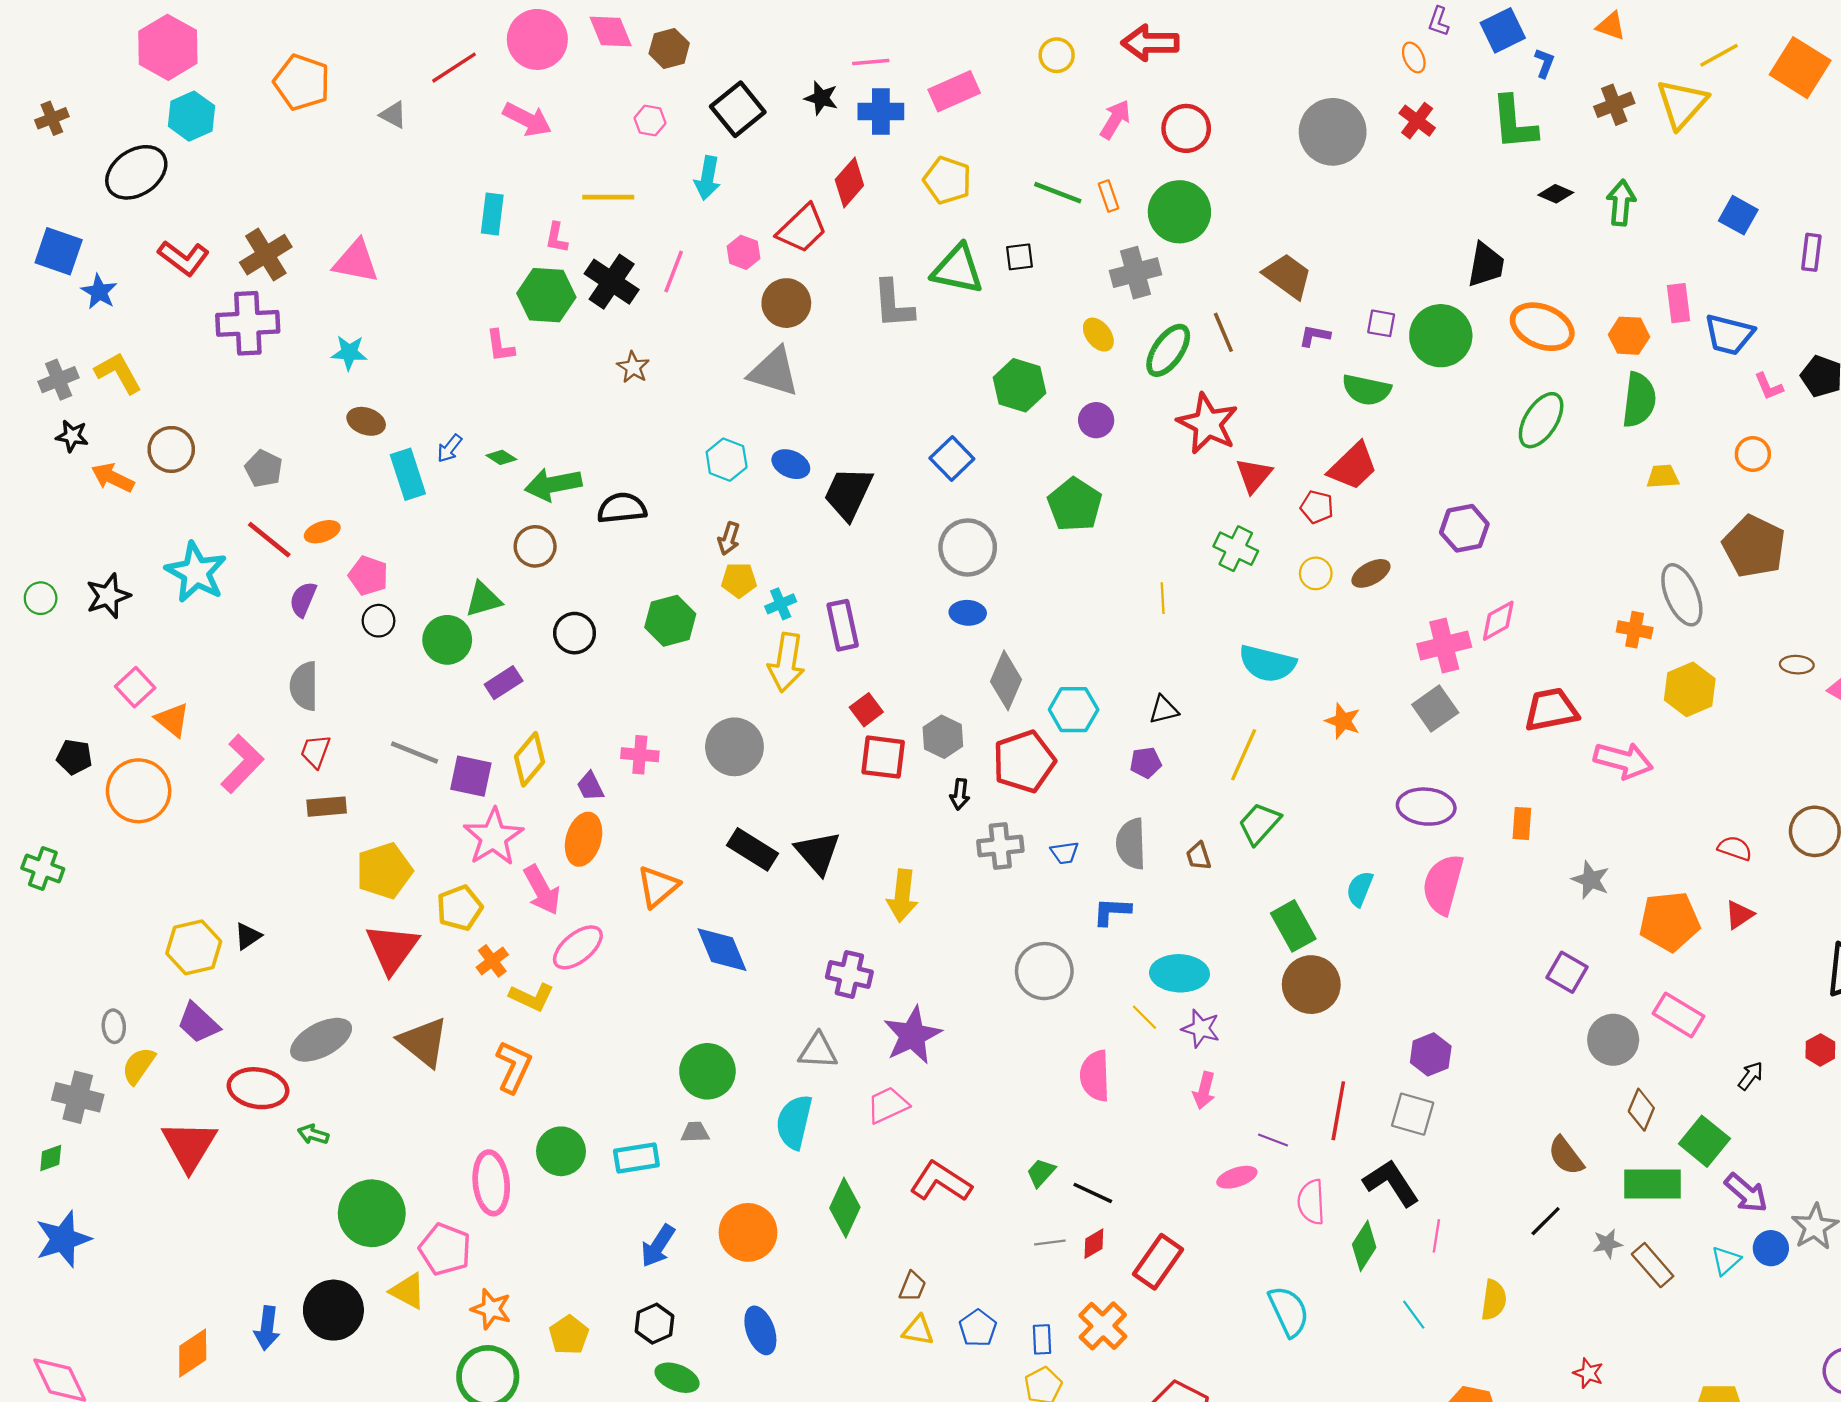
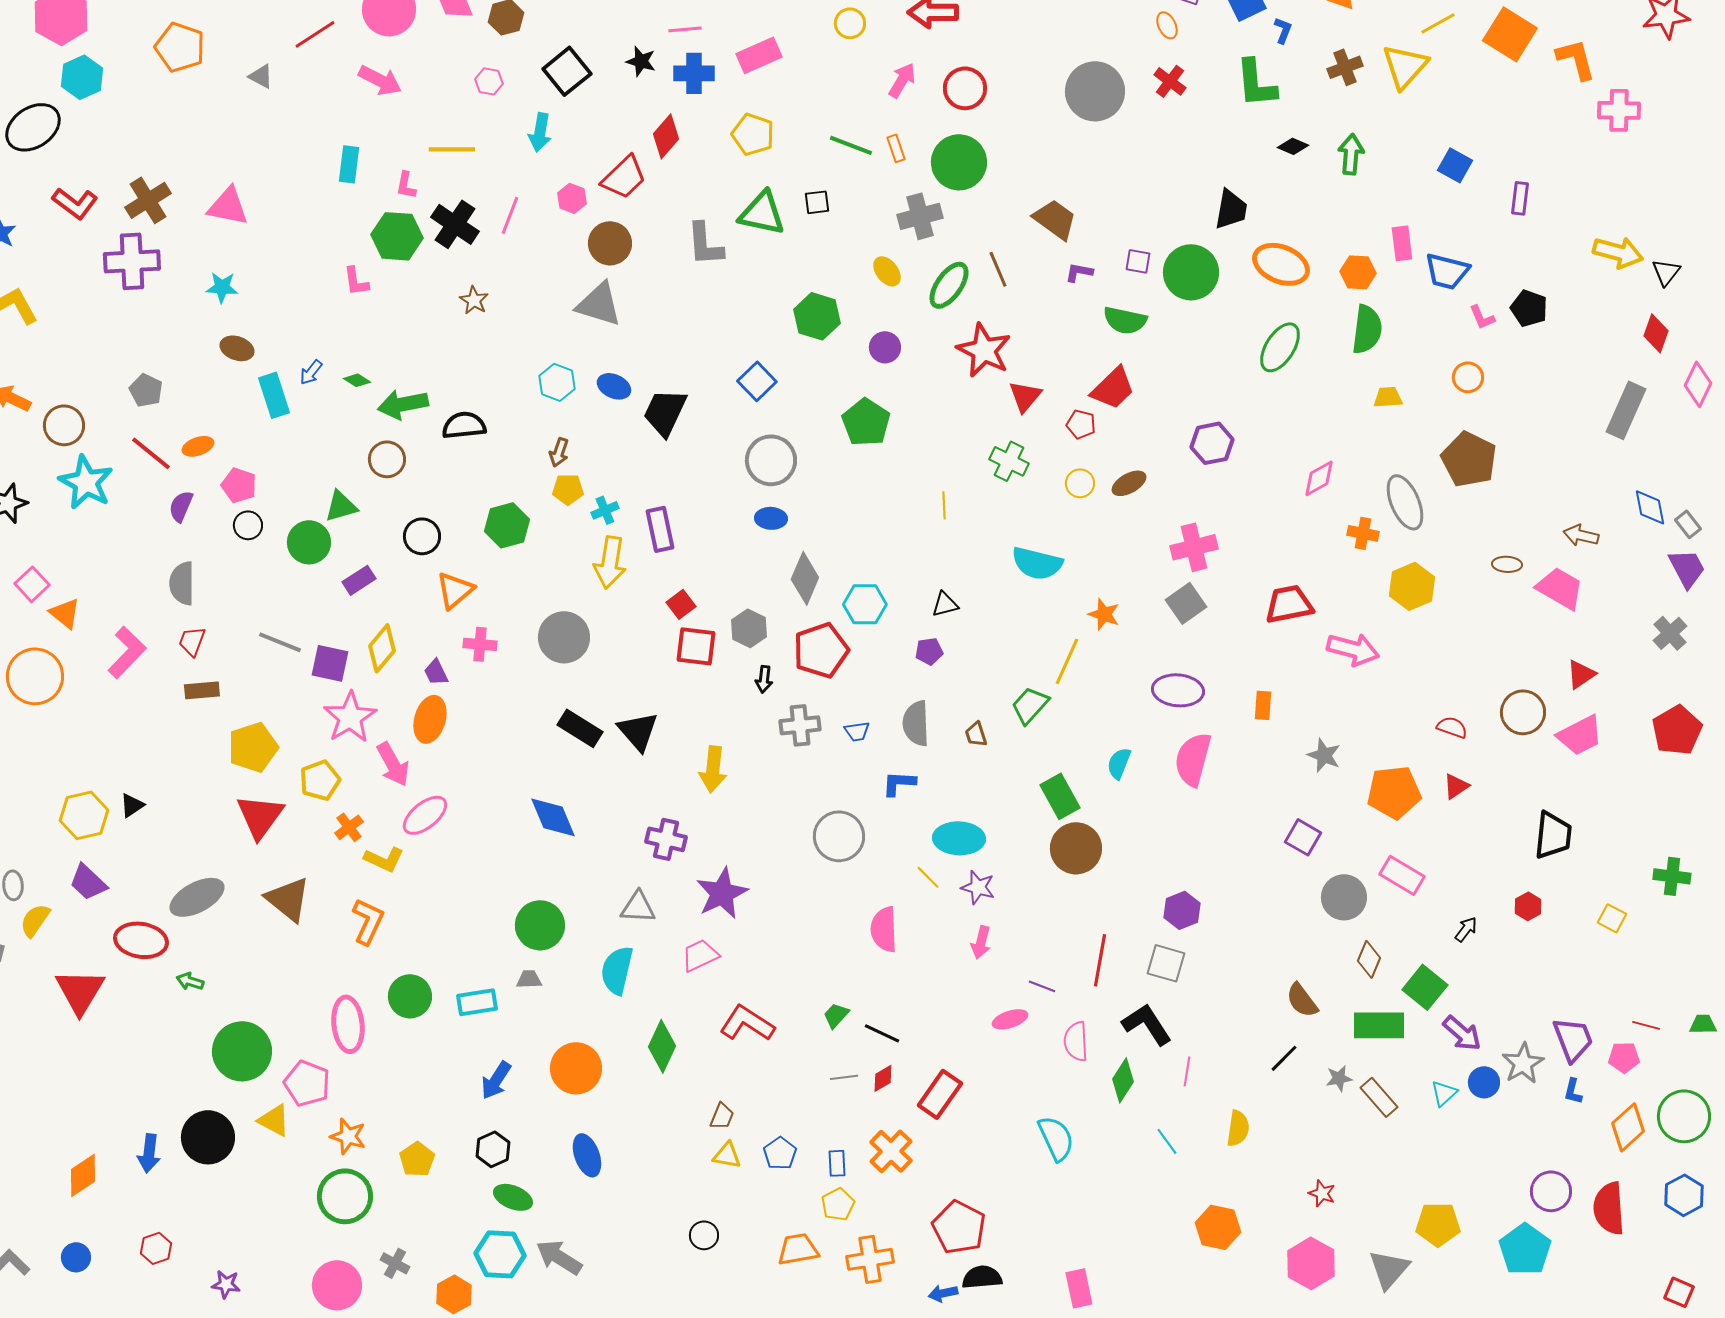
brown circle: (171, 449) -> (64, 425), moved
pink diamond: (1498, 621) -> (1319, 478), moved
yellow line: (1244, 755) -> (1067, 661), moved
orange triangle: (658, 887) -> (455, 590), moved

